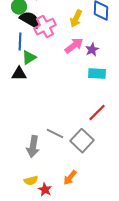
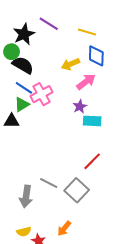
yellow arrow: (76, 19) -> (70, 64), turned 42
pink cross: (45, 27) -> (41, 94), moved
blue line: (20, 42) -> (24, 88), moved, turned -60
pink arrow: (74, 46) -> (86, 82), moved
purple star: (92, 50) -> (80, 107), moved

